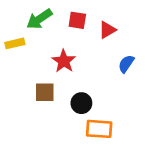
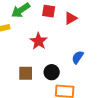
blue semicircle: (126, 64) -> (78, 57), moved
brown square: (45, 92) -> (26, 73), moved

